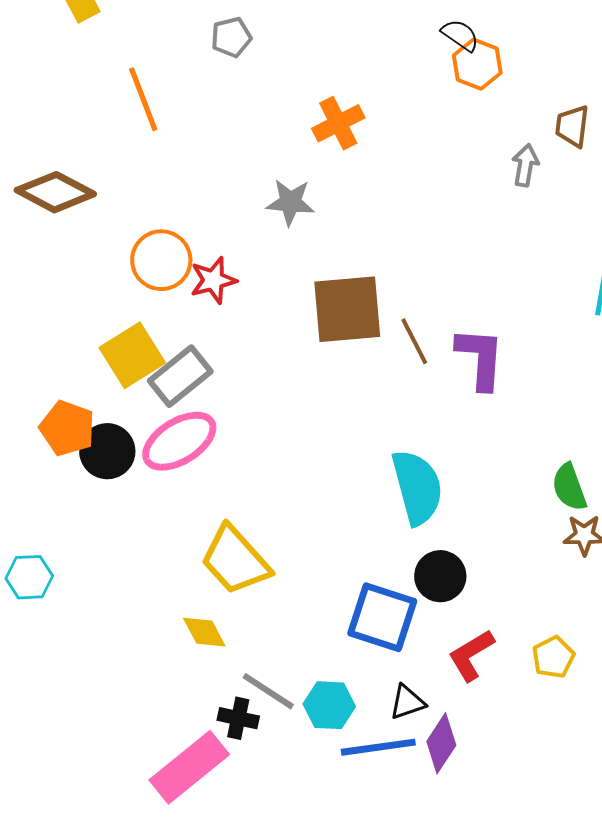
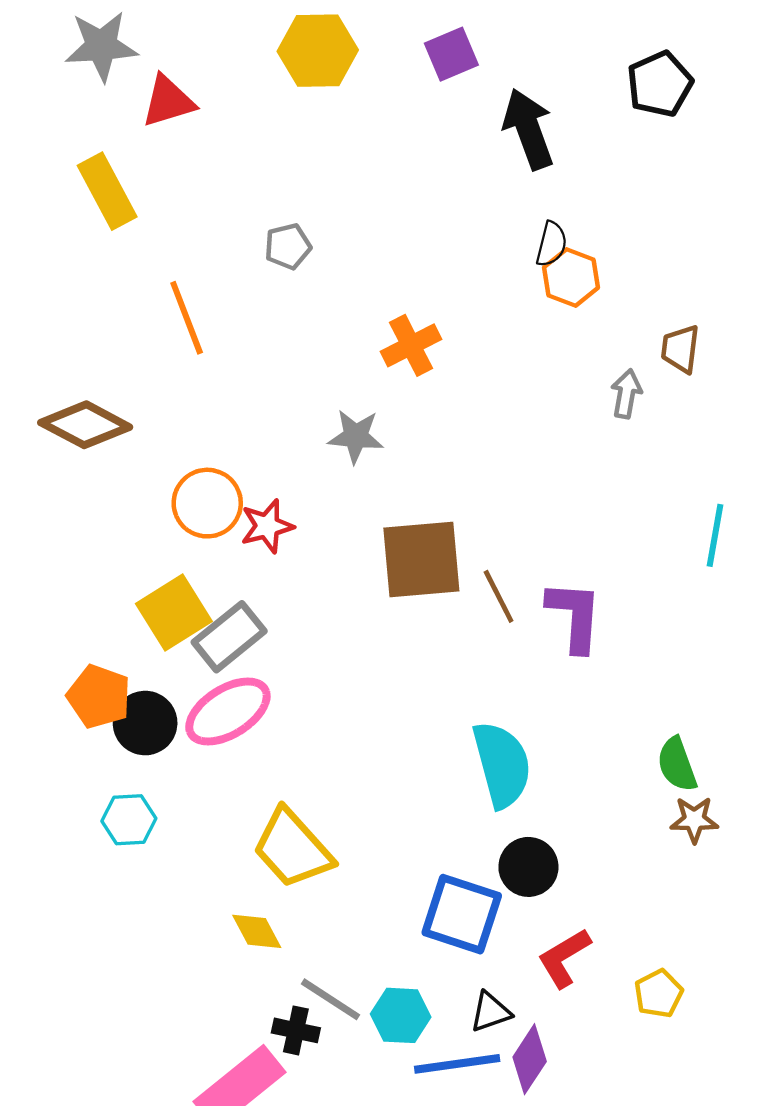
black semicircle: (460, 35) -> (551, 244), turned 69
cyan hexagon: (29, 577) -> (129, 820), moved
yellow pentagon: (553, 657) -> (659, 994), moved

